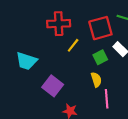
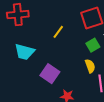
red cross: (59, 24) -> (18, 15), moved
yellow line: (73, 45) -> (58, 32), moved

